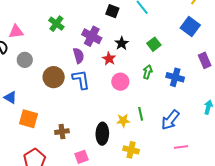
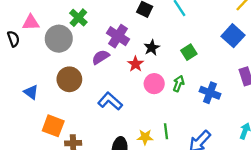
purple semicircle: (79, 56) -> (101, 57), turned -112
gray circle: (25, 60) -> (59, 39), moved, size x1.5
blue L-shape: (81, 79) -> (110, 101), moved, turned -45
pink circle: (120, 82) -> (154, 84), moved
blue triangle: (10, 97) -> (31, 92), moved
orange square: (29, 119) -> (53, 126), moved

